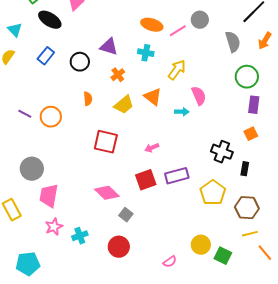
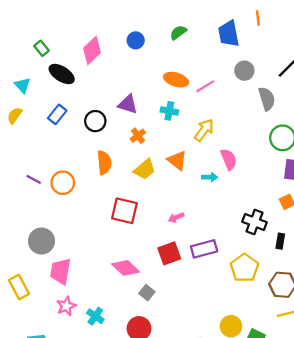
gray circle: (200, 20) -> (244, 71), moved
orange semicircle: (88, 99) -> (104, 163), size x1.5
cyan cross: (80, 236) -> (95, 316), turned -35

